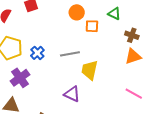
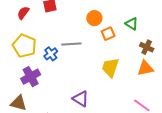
orange square: (92, 26) -> (108, 34), turned -32
gray line: (70, 54) -> (71, 44), moved
yellow trapezoid: (90, 70) -> (110, 68), moved

